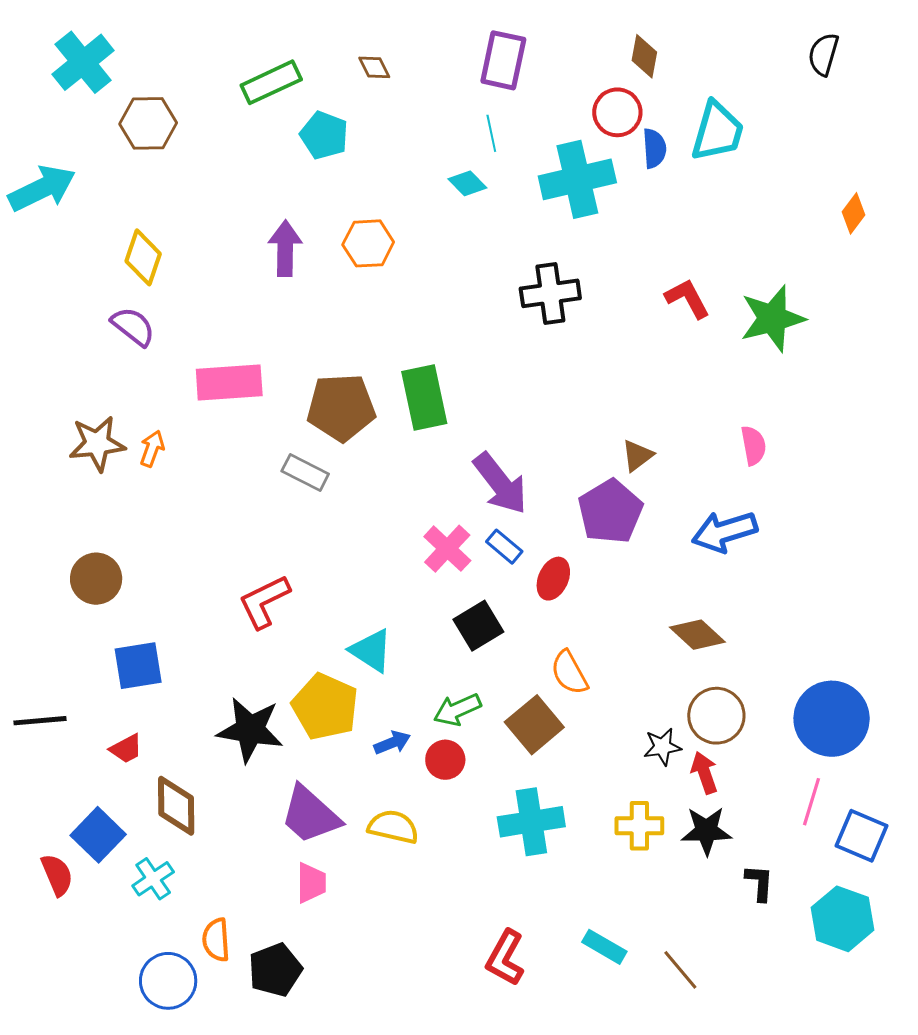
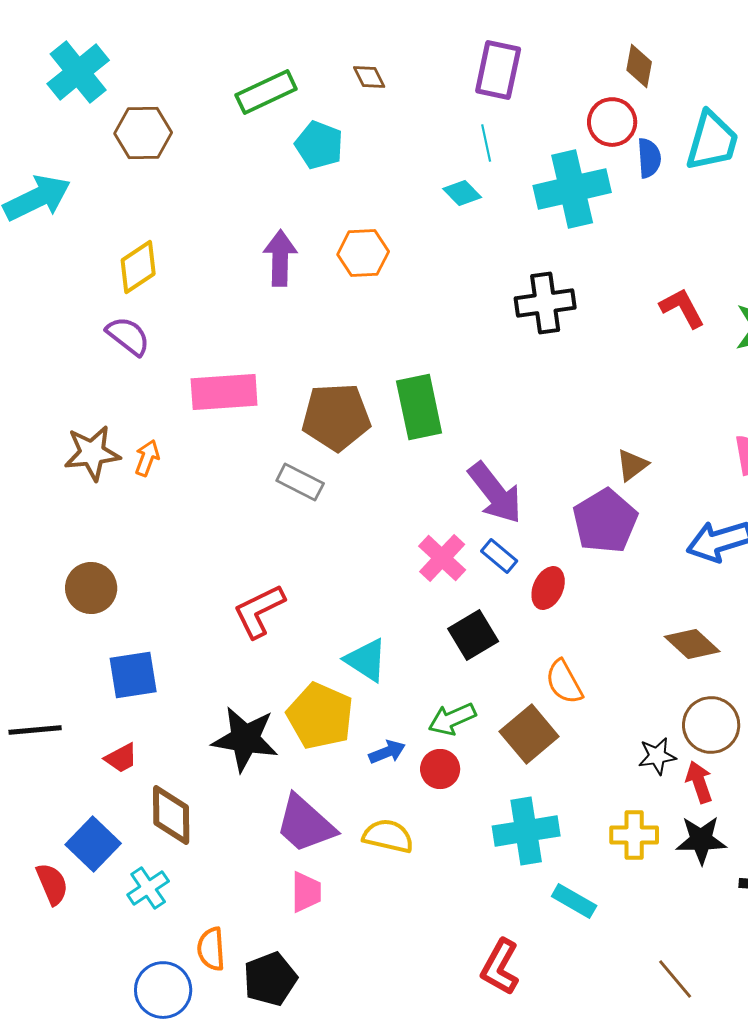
yellow diamond: (143, 257) -> (138, 267), turned 38
cyan rectangle: (604, 947) -> (574, 901), moved

